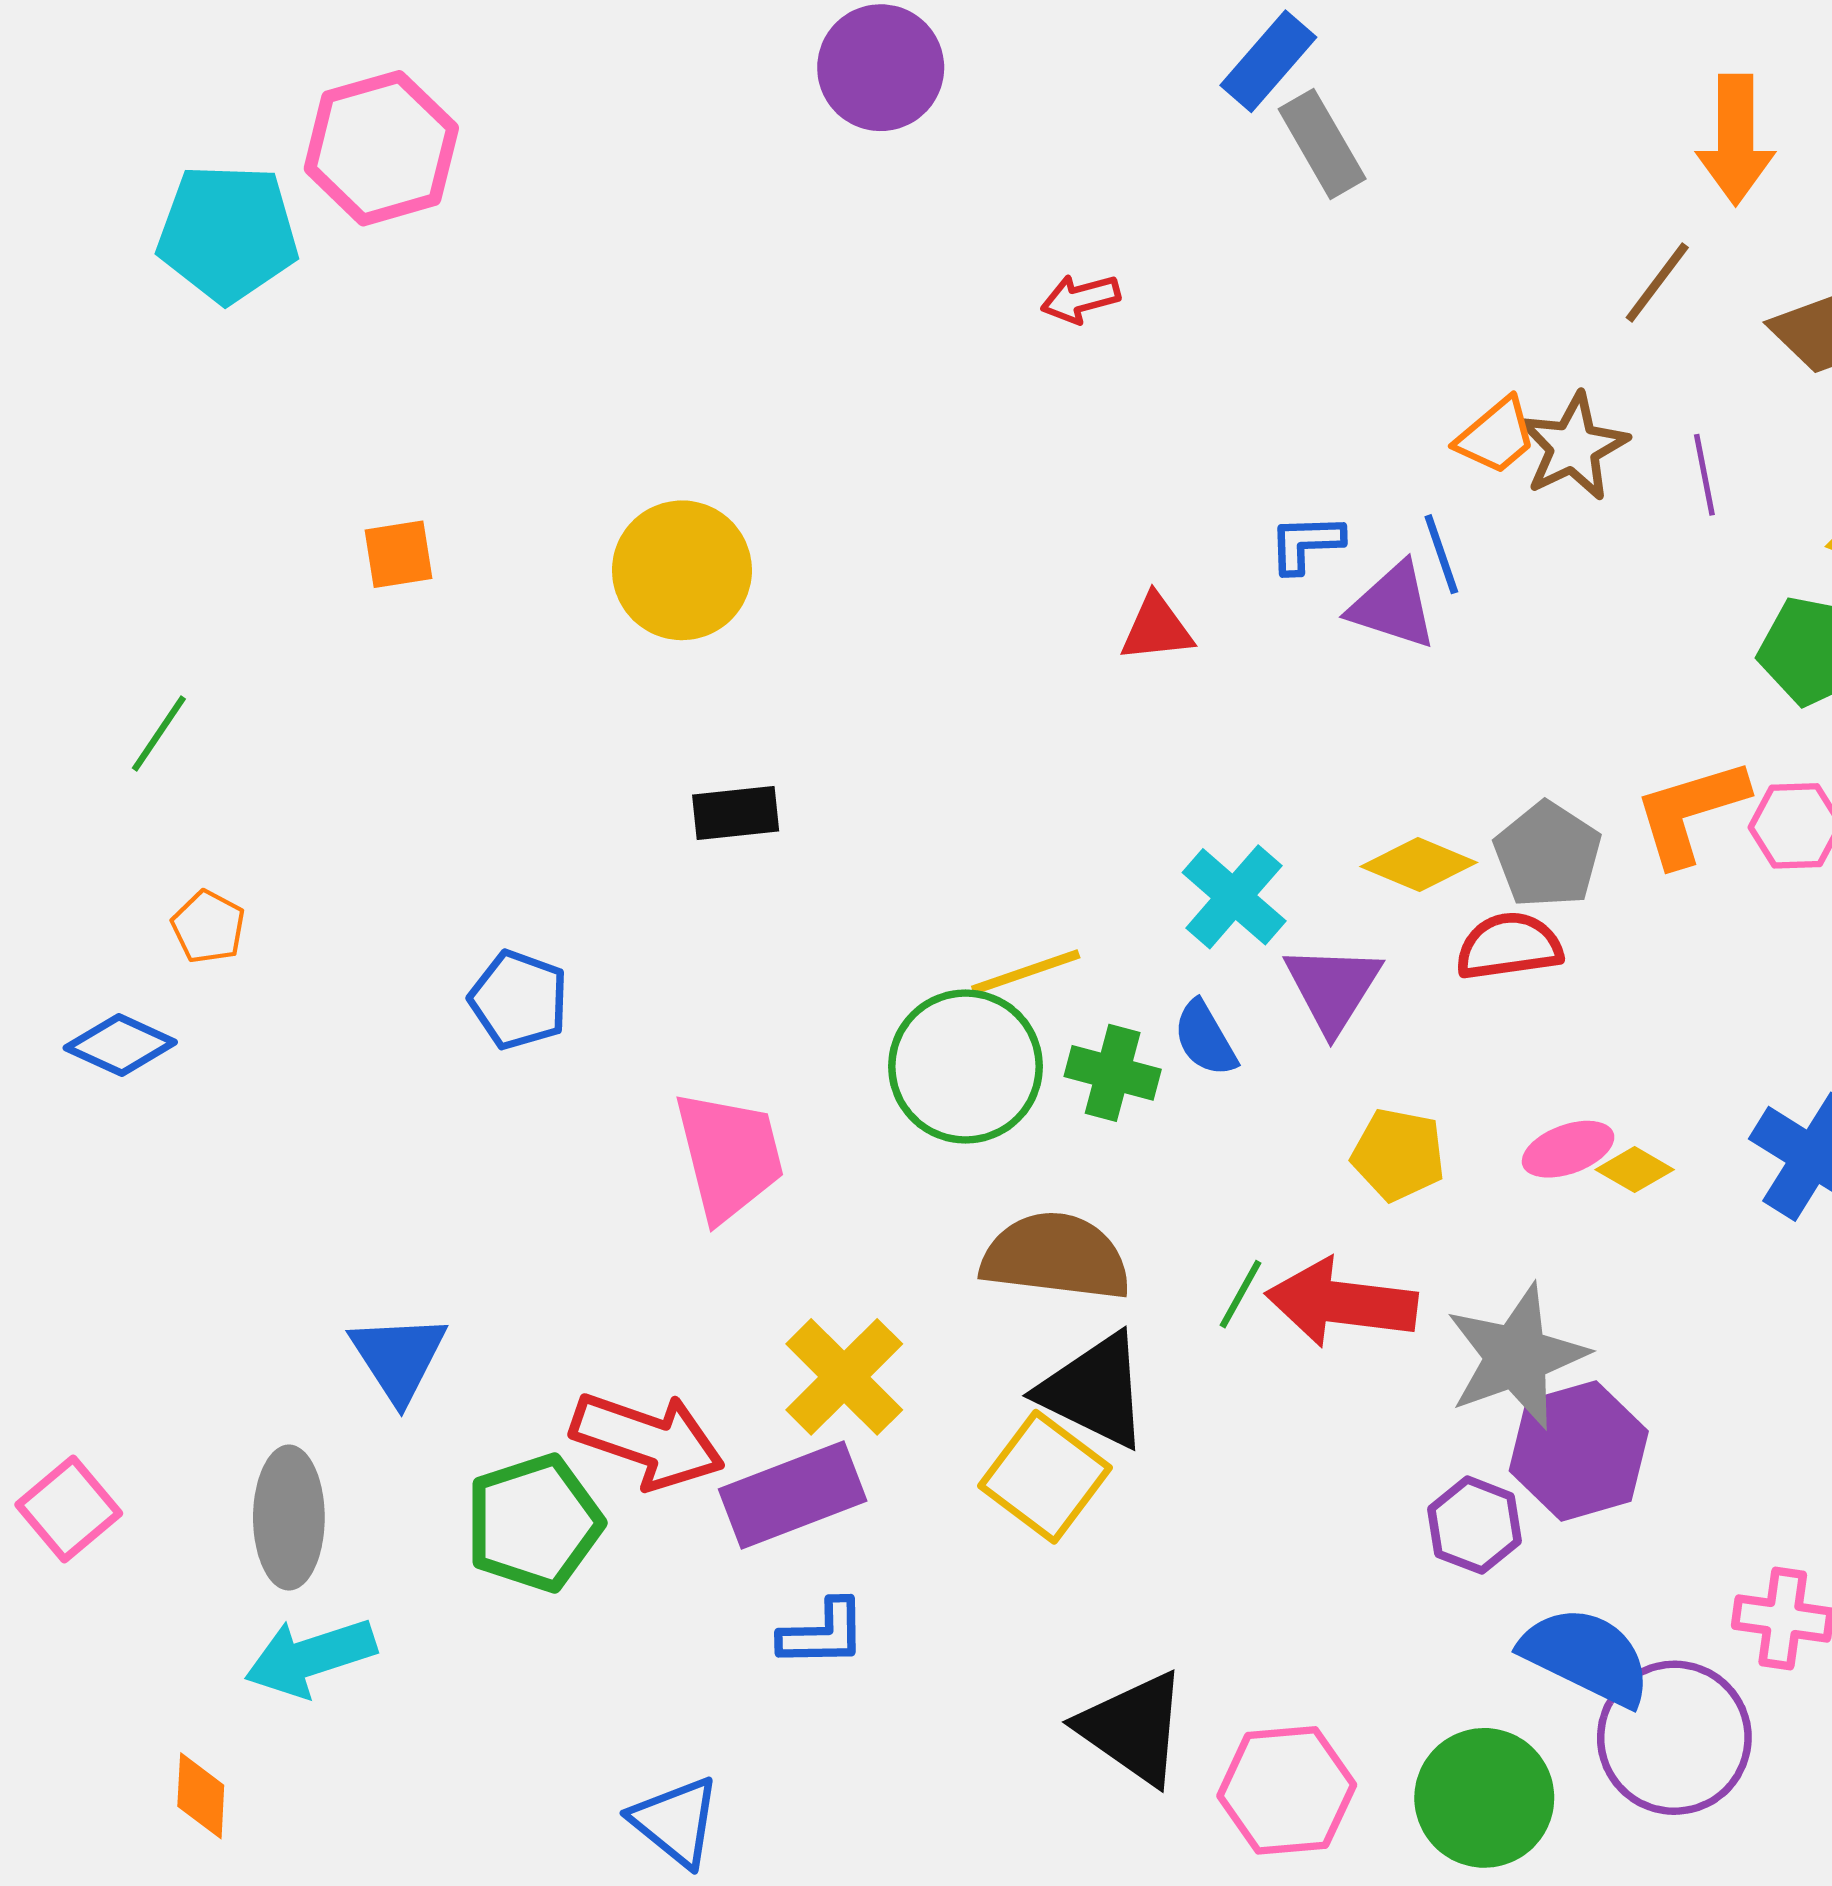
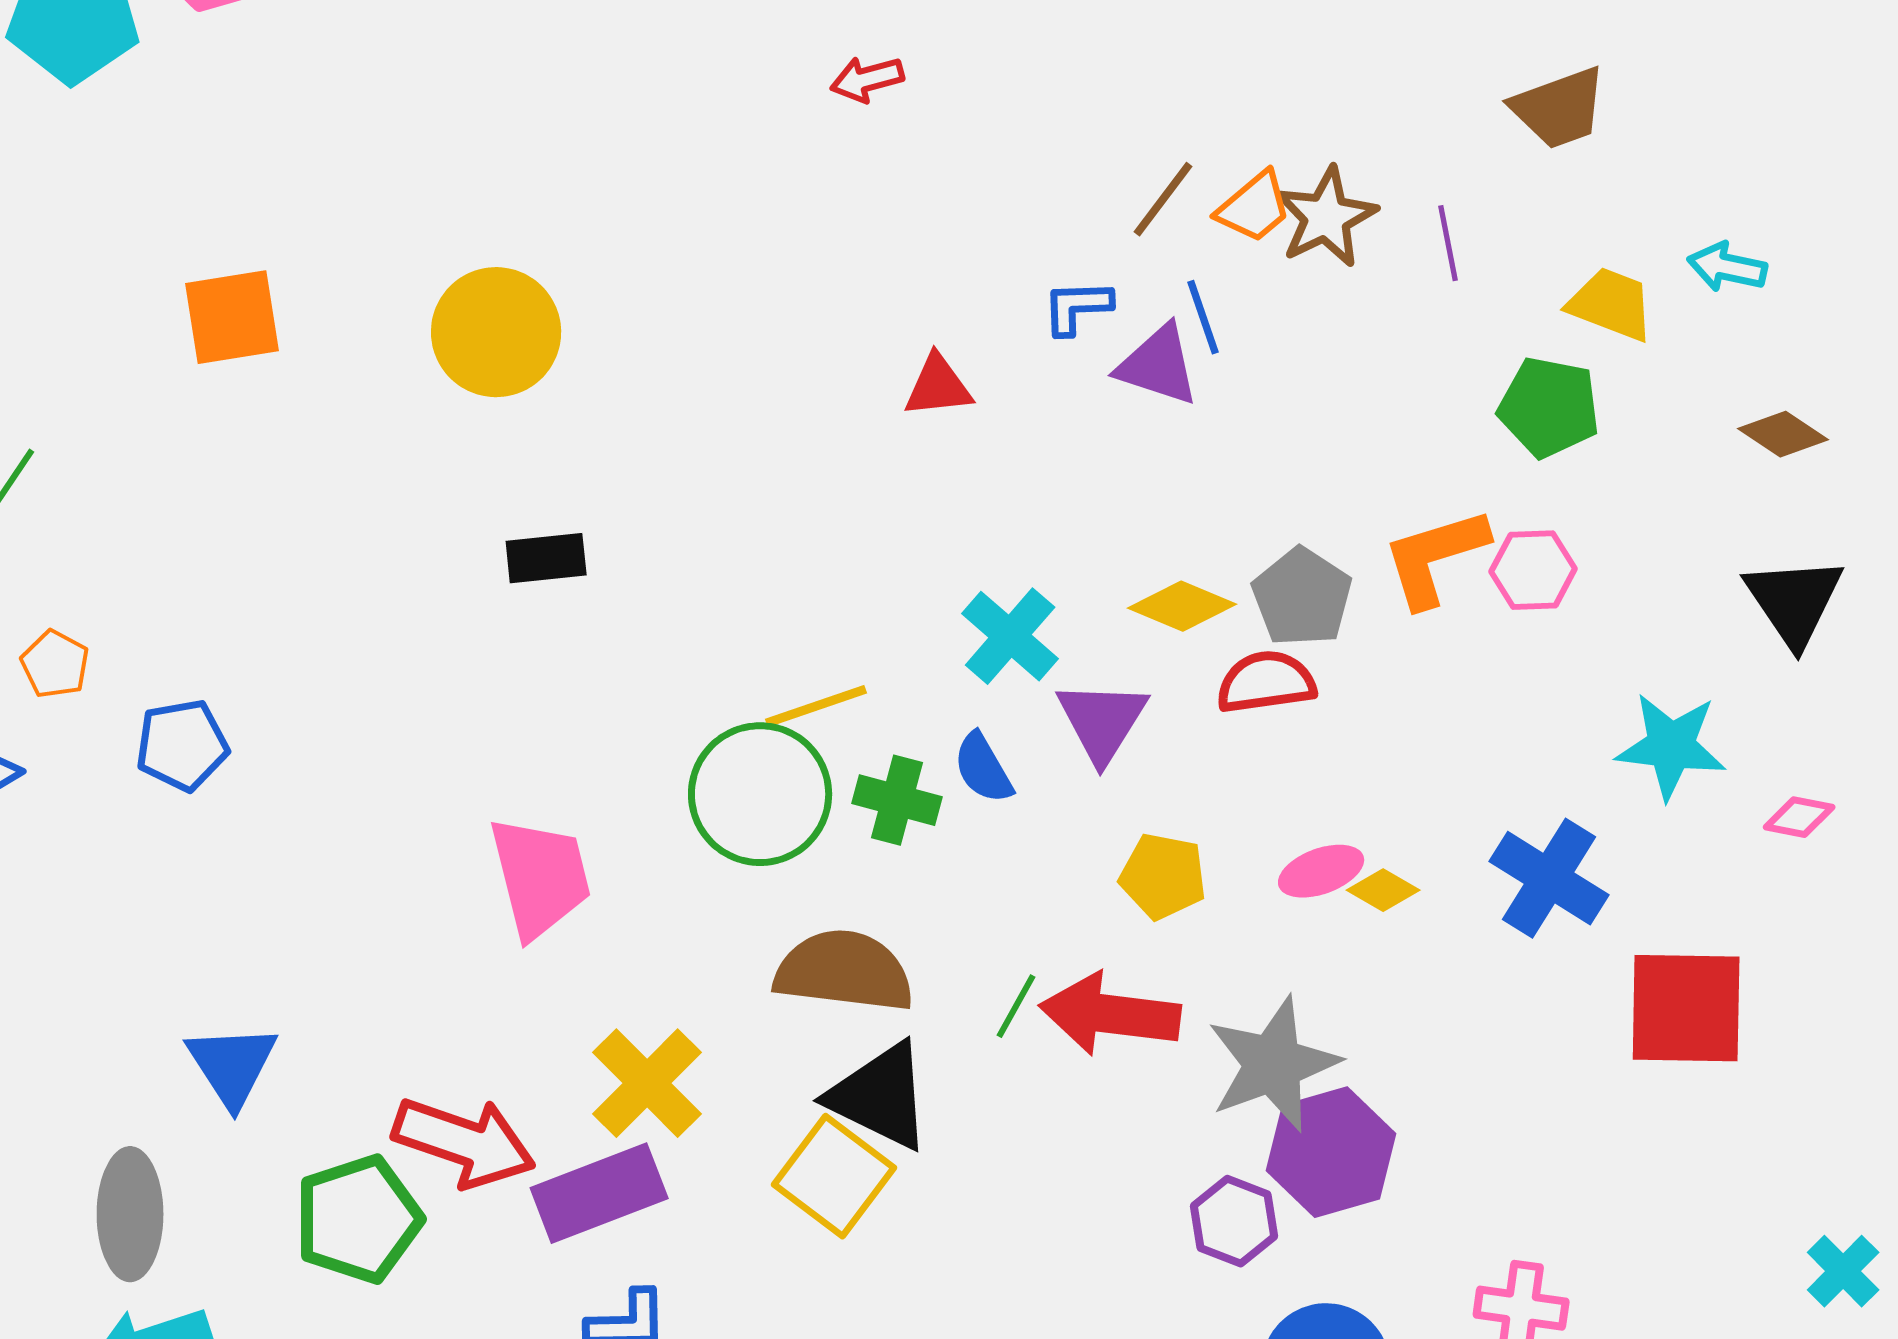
brown line: (1657, 282) -> (1163, 199), moved
orange square: (398, 554) -> (232, 317), size x1.5
blue pentagon: (519, 1000) -> (182, 745), moved, turned -30

